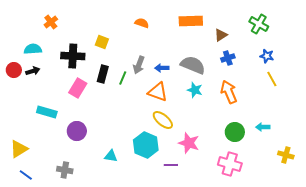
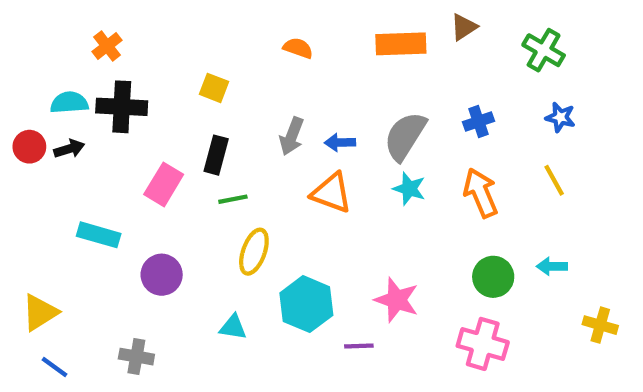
brown triangle: (221, 35) -> (464, 27), moved
black cross: (73, 56) -> (122, 107), moved
gray semicircle: (193, 65) -> (405, 136), turned -80
green line: (123, 78) -> (233, 199), moved, turned 56
yellow line: (272, 79) -> (554, 180), moved
yellow ellipse: (163, 120) -> (254, 252), moved, turned 70

